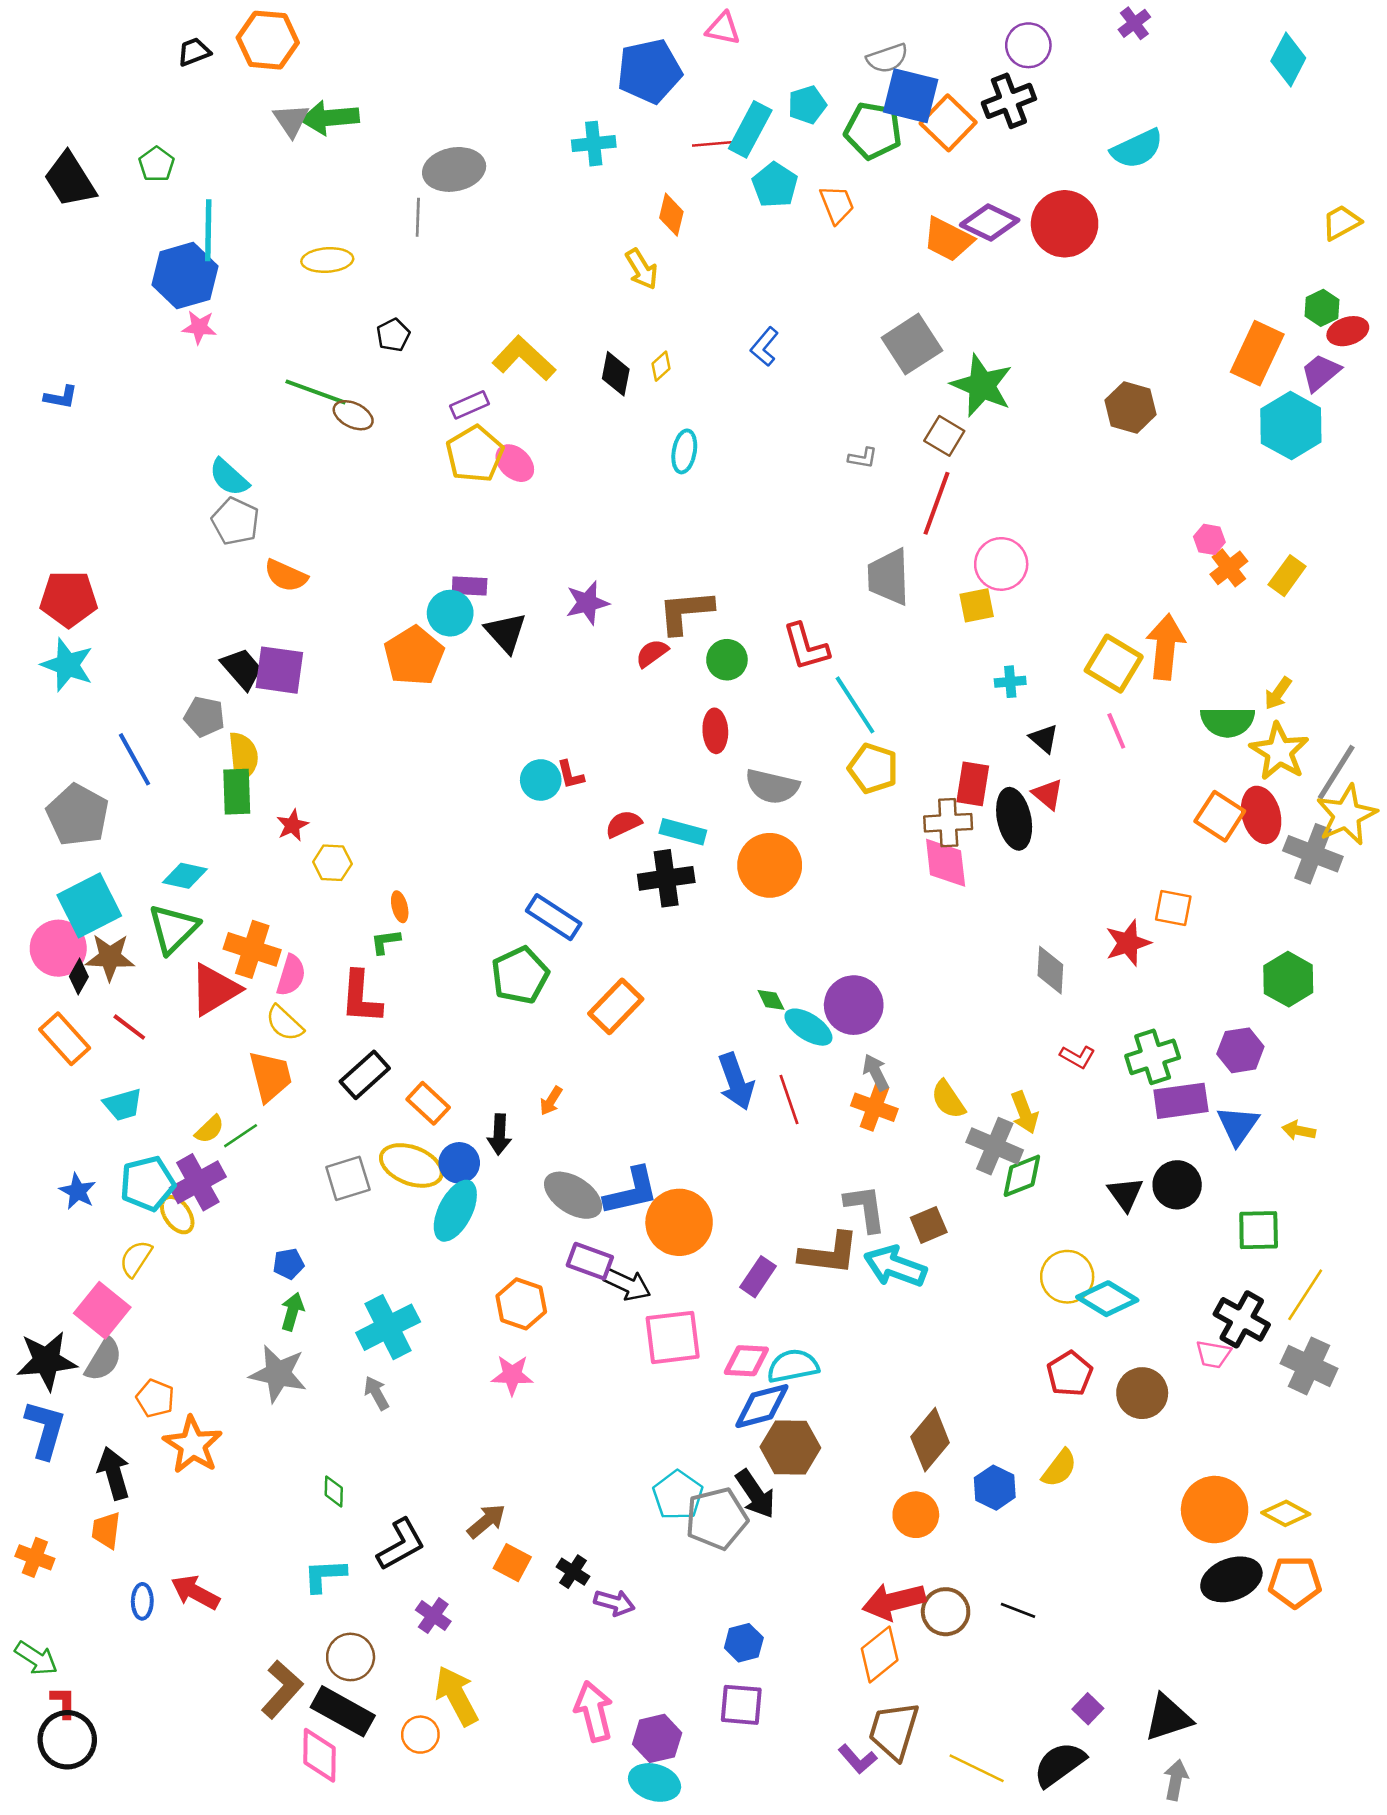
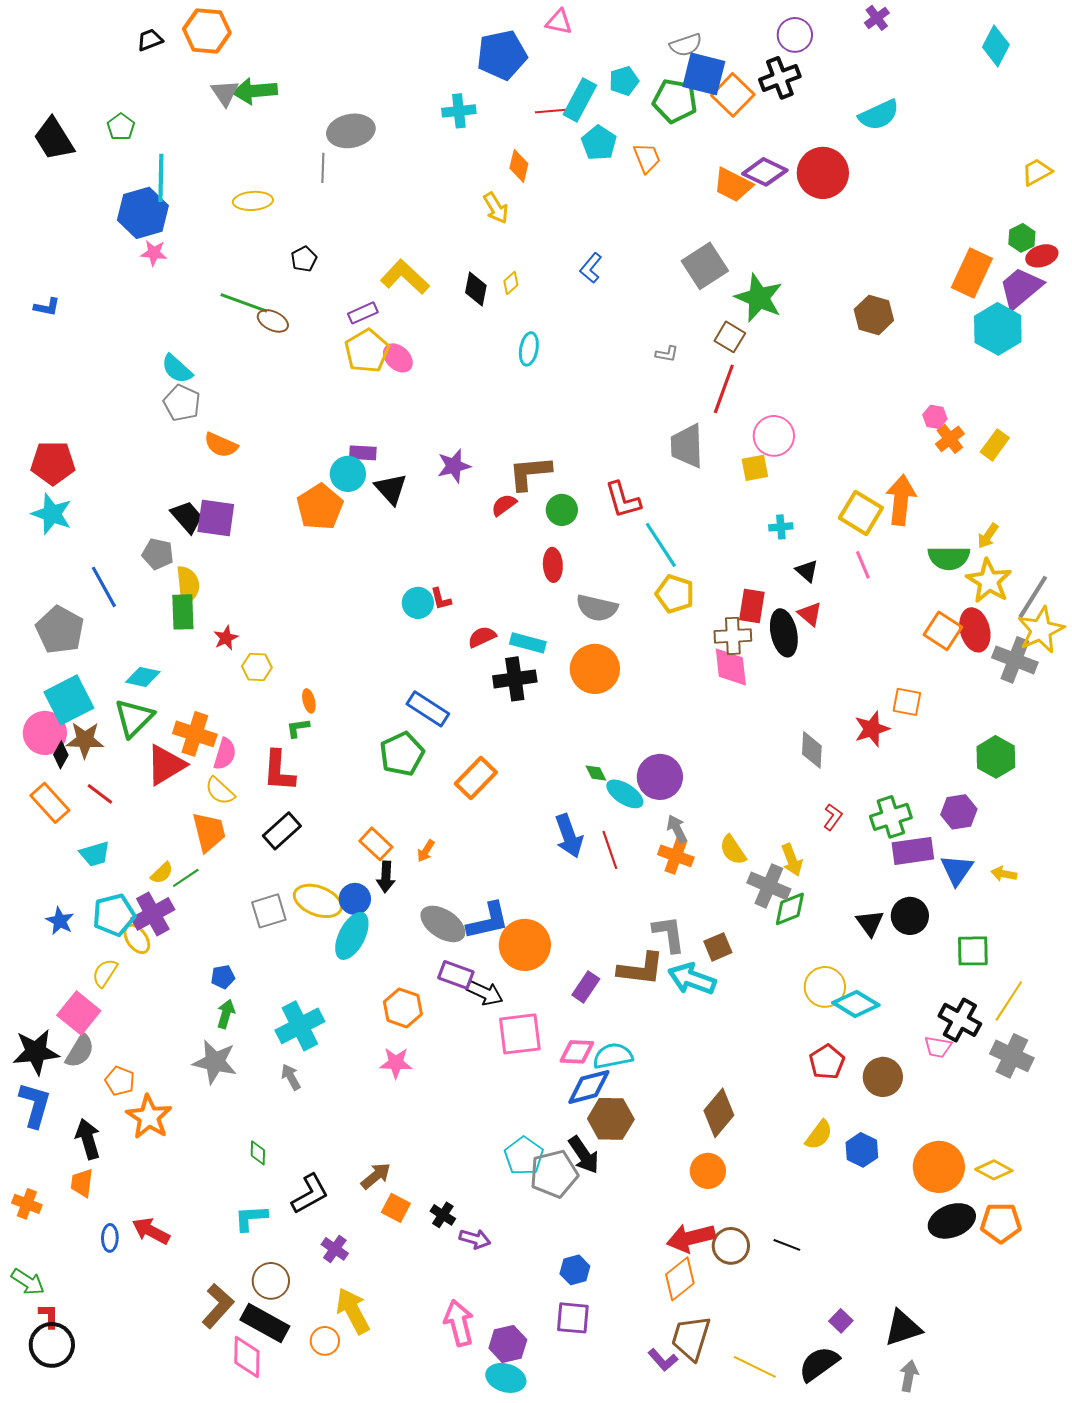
purple trapezoid: (1321, 373) -> (1021, 288), size x1.4
red L-shape: (1077, 1057) -> (833, 817), turned -84
orange rectangle: (428, 1103) -> (376, 844), moved
blue hexagon: (995, 1488) -> (862, 1150), moved

